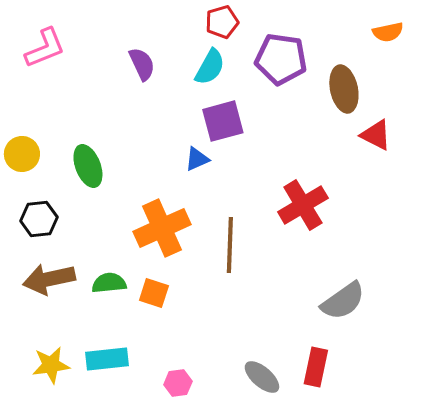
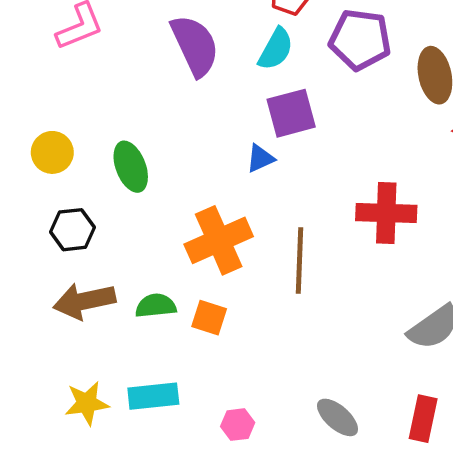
purple semicircle: (142, 64) -> (195, 45), size x1.6
red cross: (303, 205) -> (386, 213), turned 33
red rectangle: (316, 367) -> (423, 419), moved

